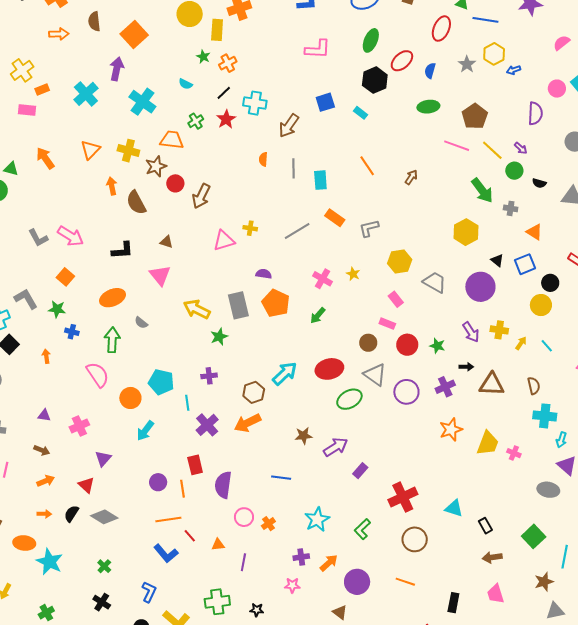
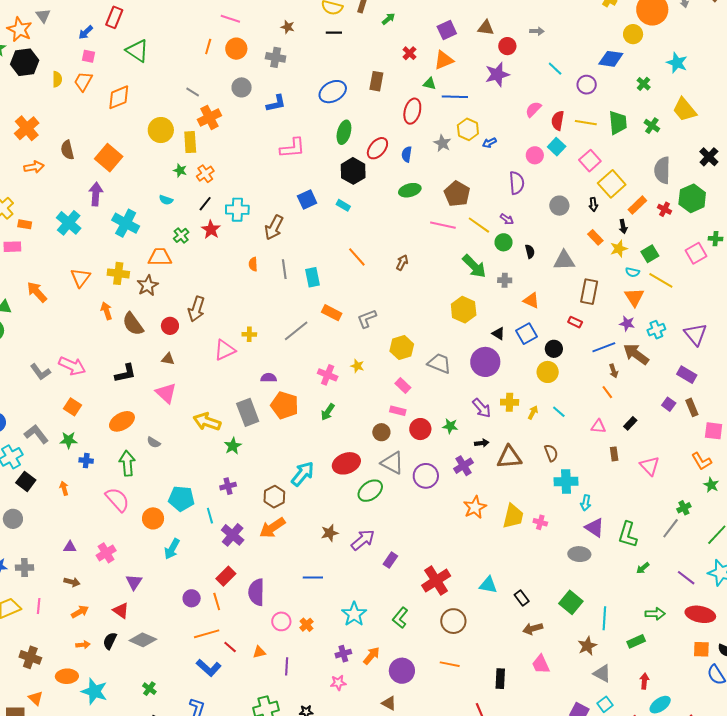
orange rectangle: (42, 89) -> (25, 224), turned 40
red circle: (175, 183) -> (170, 326), moved
black semicircle: (539, 183) -> (530, 251), turned -112
red rectangle: (195, 465) -> (226, 576), turned 66
gray triangle: (555, 611) -> (602, 673), turned 48

